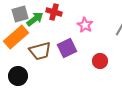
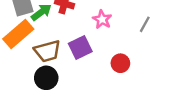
black circle: (18, 76) -> (46, 78), moved

